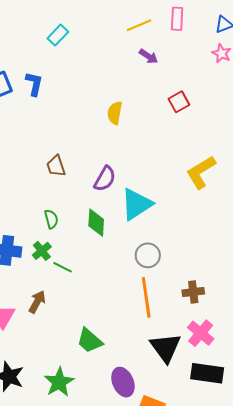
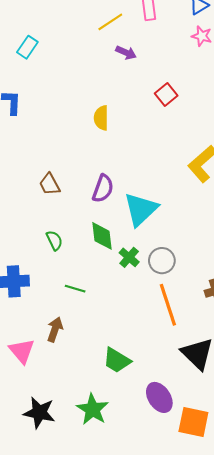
green cross: (42, 251) -> (129, 257), moved

